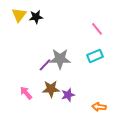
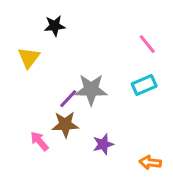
yellow triangle: (19, 15) -> (29, 58), moved
brown star: (51, 89) -> (65, 124), moved

